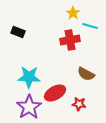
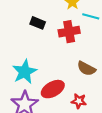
black rectangle: (18, 32) -> (38, 23), moved
cyan star: (29, 77) -> (25, 72), turned -30

